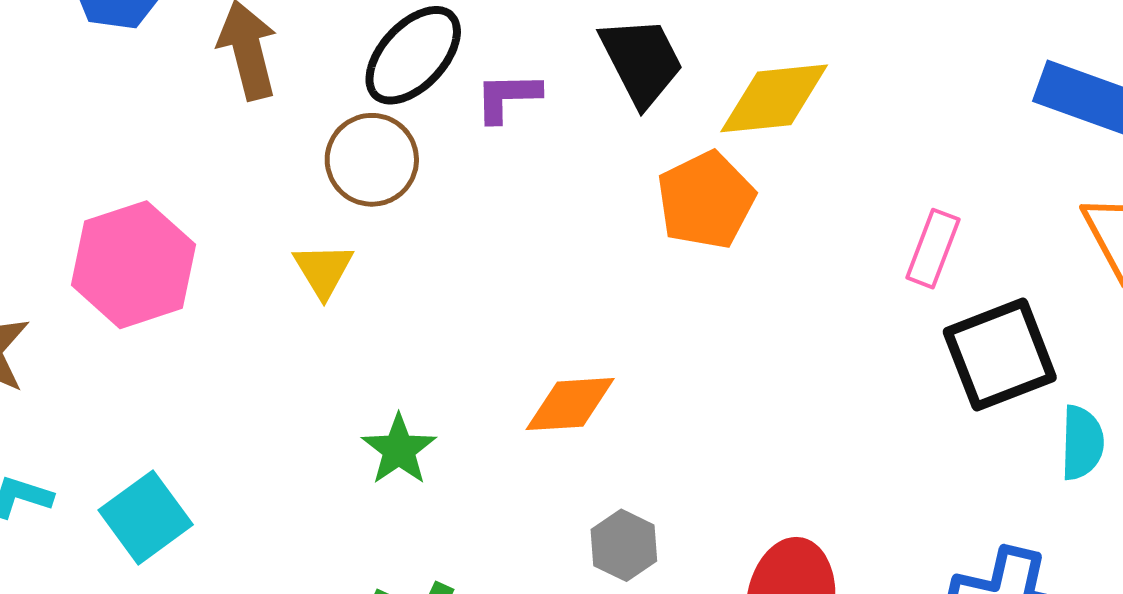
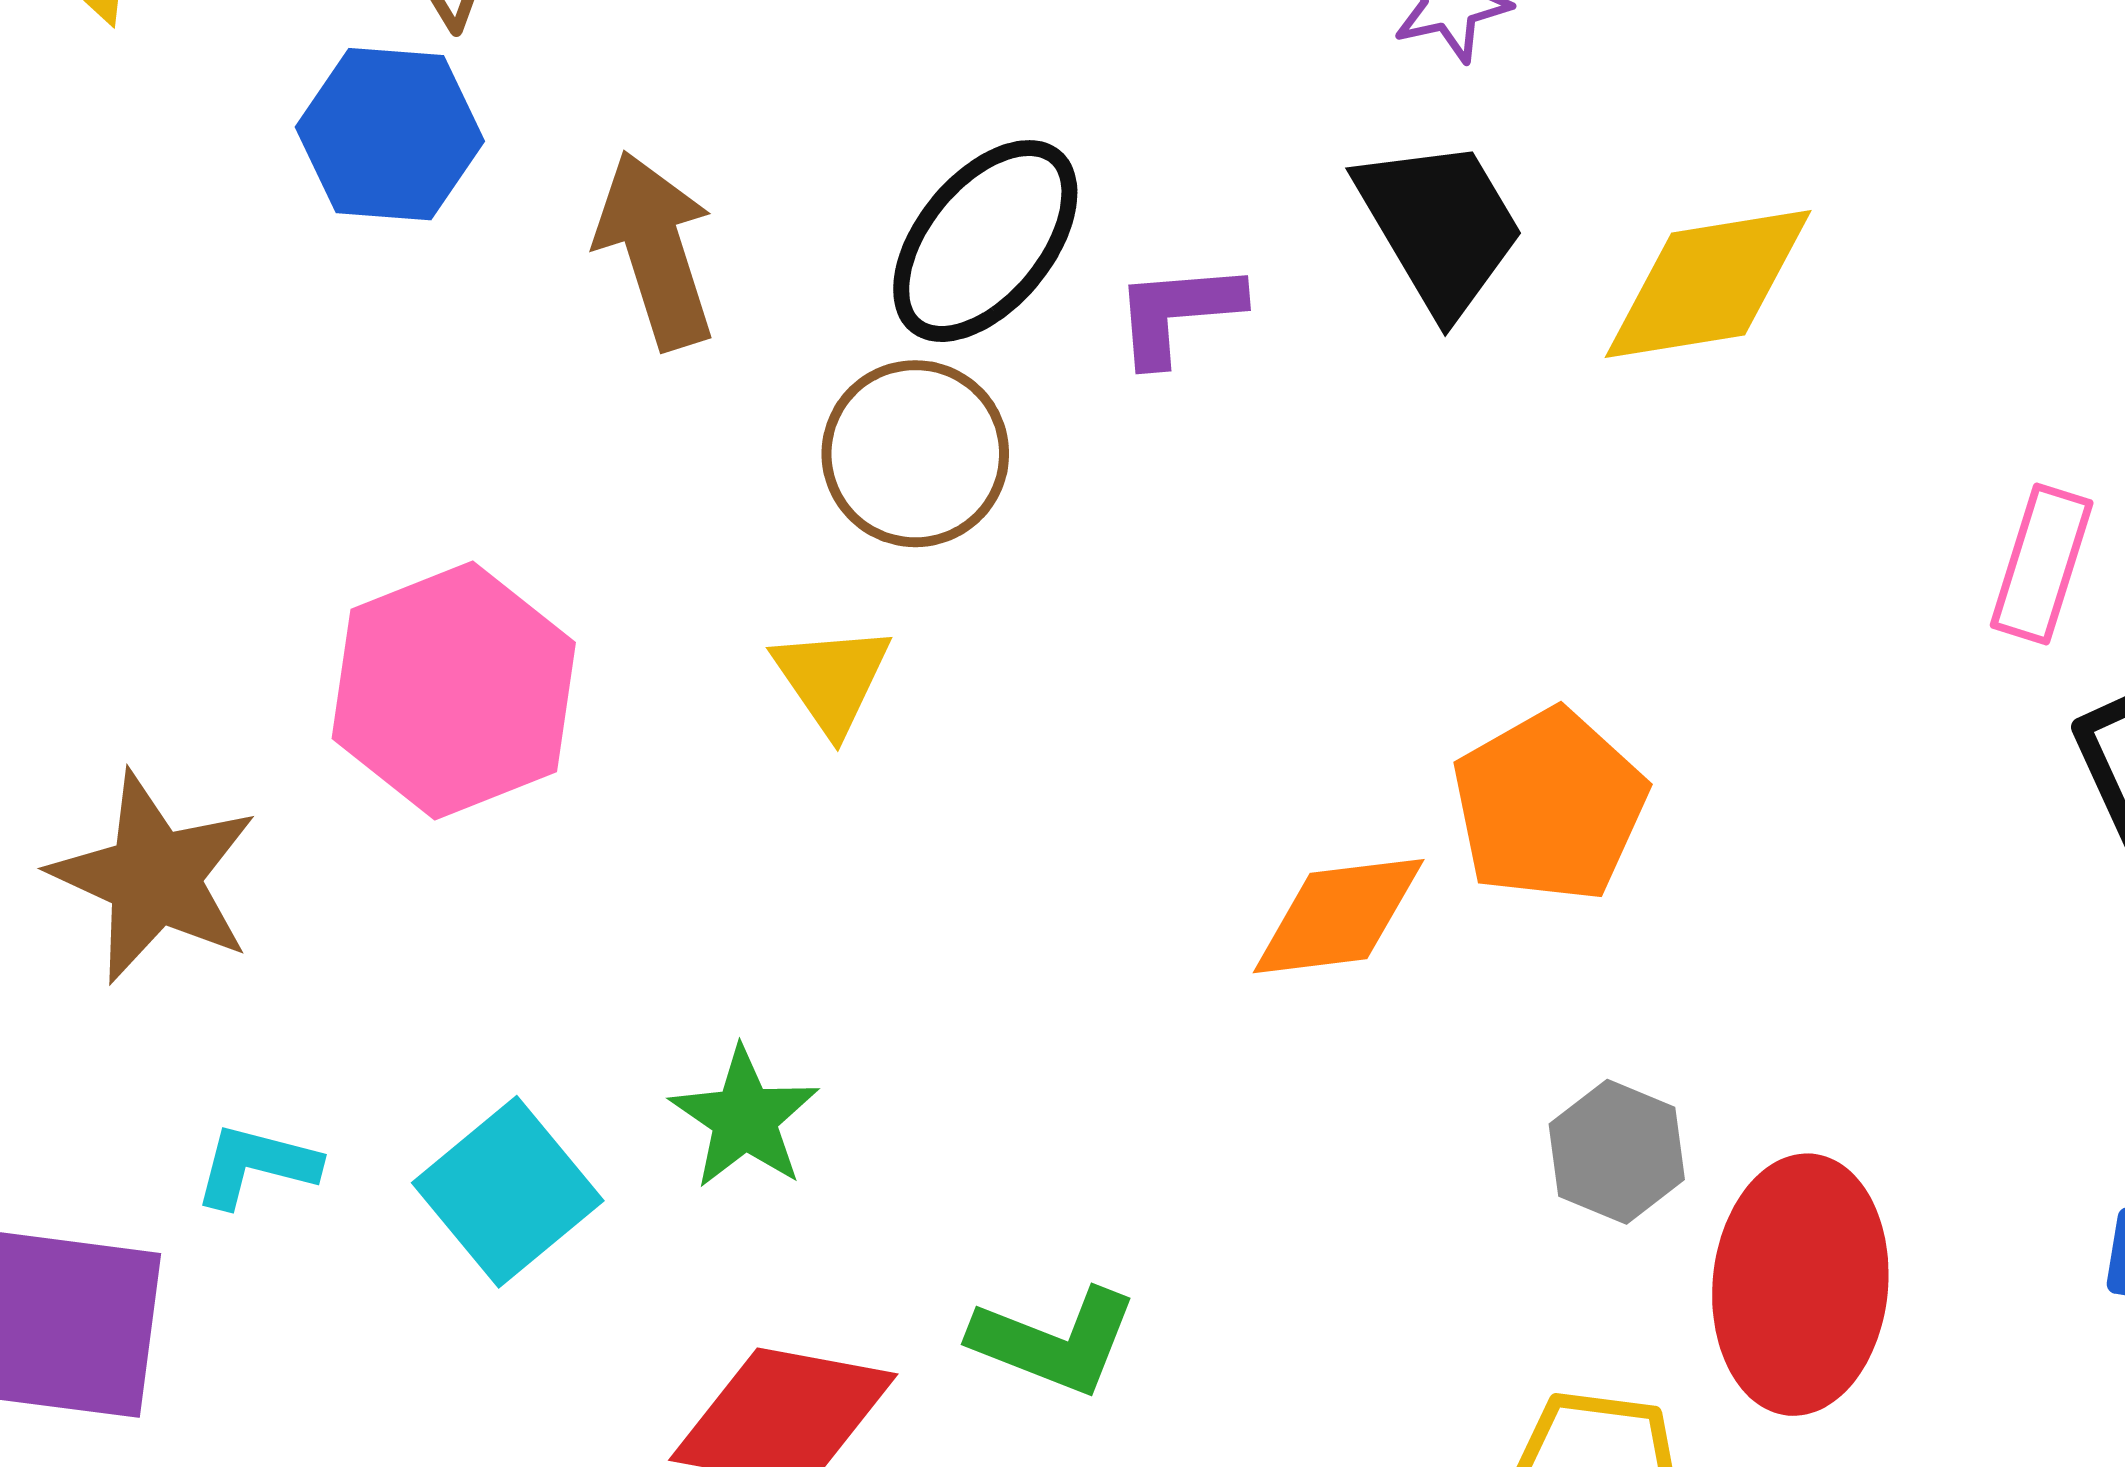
orange pentagon: (706, 200) -> (1549, 805), moved
green star: (399, 450) -> (745, 1118), moved
gray hexagon: (624, 545) -> (1617, 1152), moved

